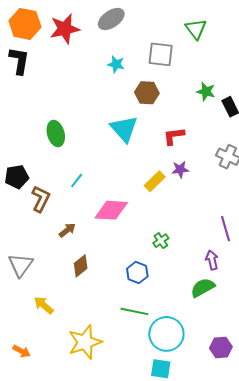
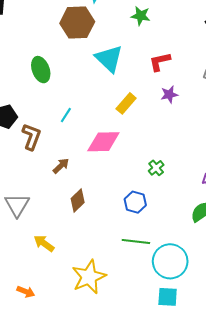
green star: (206, 92) -> (141, 16), moved
brown hexagon: (147, 93) -> (77, 23), moved, size x1.4
yellow rectangle: (155, 181) -> (126, 103), moved

